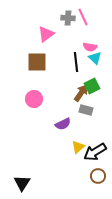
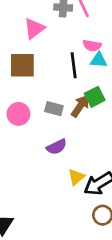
cyan triangle: (95, 58) -> (99, 60), turned -40
gray rectangle: (86, 110) -> (54, 109), moved

